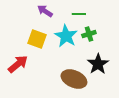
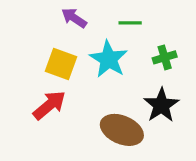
green cross: (89, 34) -> (165, 57), moved
red arrow: (18, 64) -> (49, 105), moved

